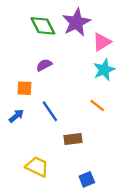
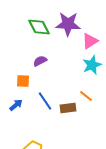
purple star: (76, 22) -> (68, 24), turned 30
brown rectangle: (73, 139) -> (68, 108), moved

